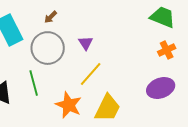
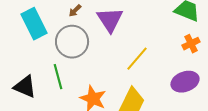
purple triangle: (86, 43) -> (110, 20), moved, size x1.8
yellow line: (91, 74) -> (137, 59), moved

